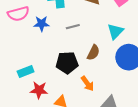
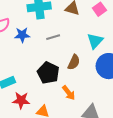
black pentagon: (67, 63) -> (48, 73), turned 30

